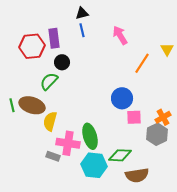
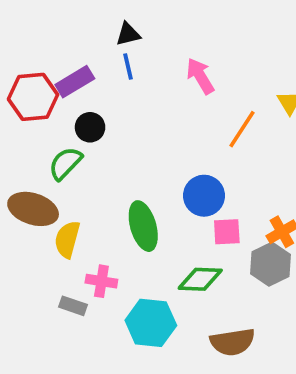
purple rectangle: (54, 38) -> (75, 82), turned 66
green ellipse: (90, 136) -> (143, 226), moved
pink cross: (68, 143) -> (101, 281), size x0.7
green diamond: (120, 155) -> (200, 279), moved

